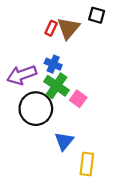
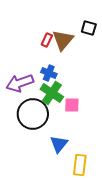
pink square: (78, 99) -> (72, 105), turned -35

